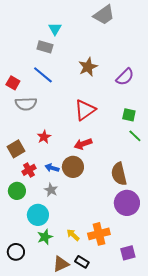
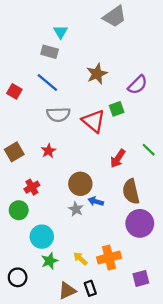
gray semicircle: (26, 104) -> (58, 114), moved
red triangle: (85, 110) -> (94, 121), turned -45
green square: (129, 115) -> (117, 109), moved, turned -32
red arrow: (83, 144) -> (118, 158), moved, turned -36
brown square: (16, 149) -> (14, 152), moved
blue arrow: (52, 168) -> (96, 201), moved
gray star: (51, 190) -> (76, 209), moved
black rectangle: (82, 262) -> (90, 288), turned 40

